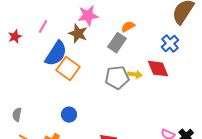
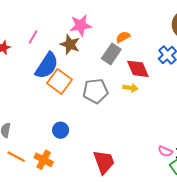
red diamond: (158, 69) -> (138, 69), moved
gray pentagon: (117, 78) -> (95, 91), moved

